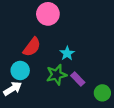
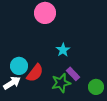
red semicircle: (32, 47) -> (35, 73), moved
green star: (56, 75) -> (61, 83), moved

